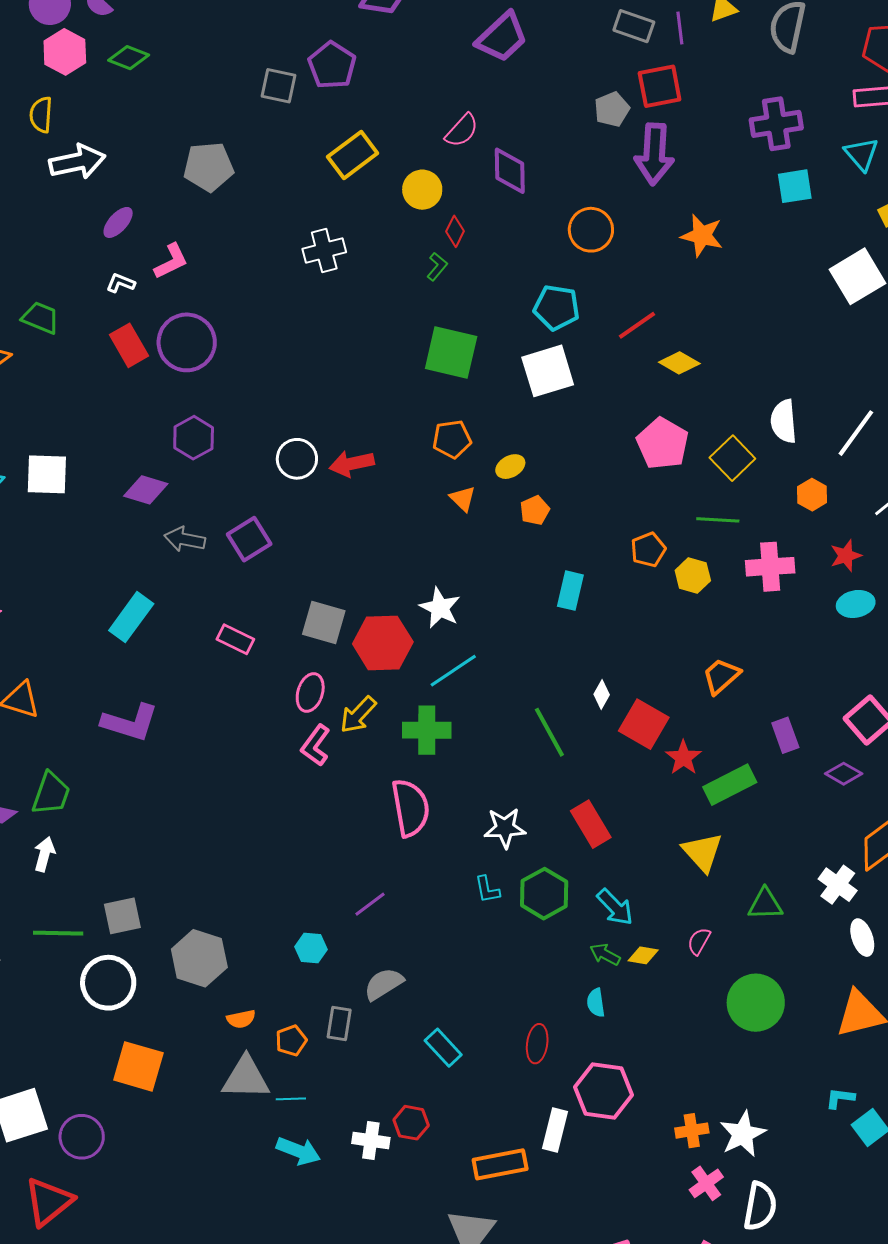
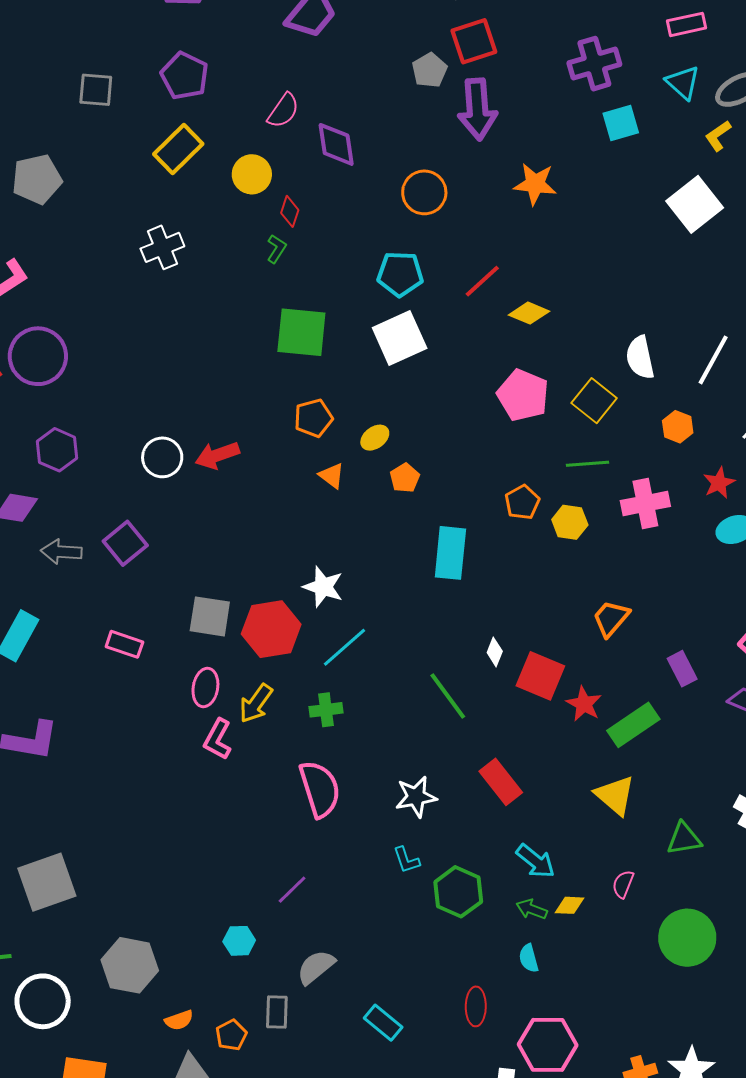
purple pentagon: (332, 65) -> (185, 76), moved
cyan rectangle: (570, 591) -> (450, 553), size x1.4
green cross: (427, 730) -> (326, 710), size x0.7
green hexagon: (544, 894) -> (458, 892), moved
gray square: (122, 916) -> (47, 882), moved, size x1.5

